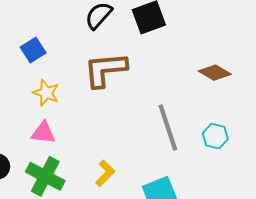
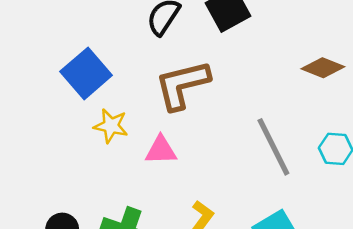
blue square: (33, 50) -> (86, 73), size x1.5
pink triangle: (43, 133) -> (161, 150), moved

